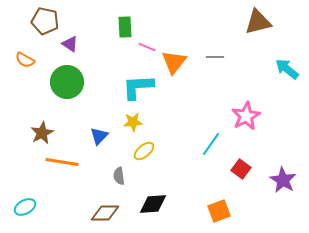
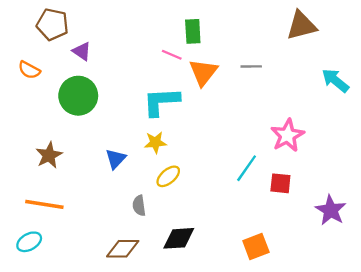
green rectangle: (125, 27) -> (193, 31), moved
orange line: (62, 162) -> (44, 204), moved
red square: (241, 169) -> (280, 183), moved, turned -30

